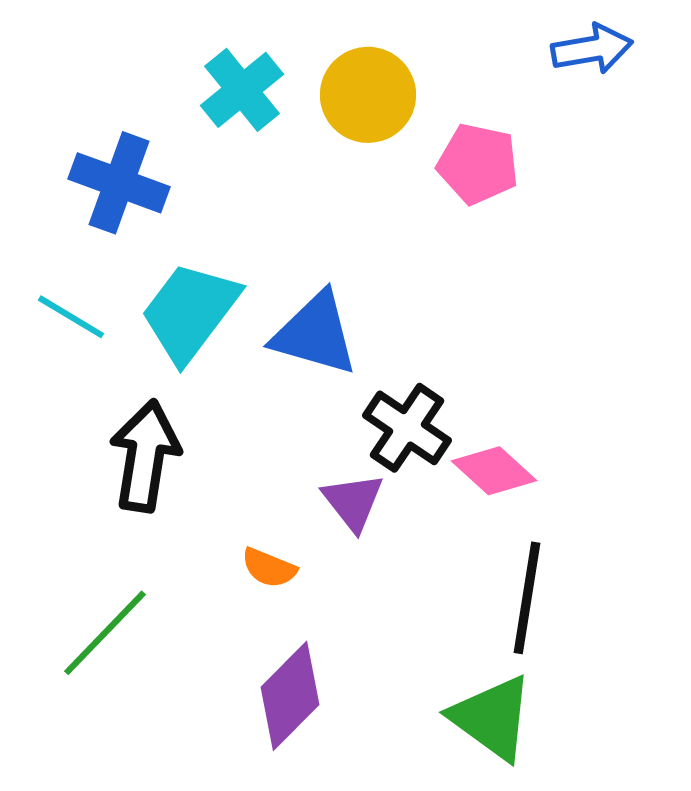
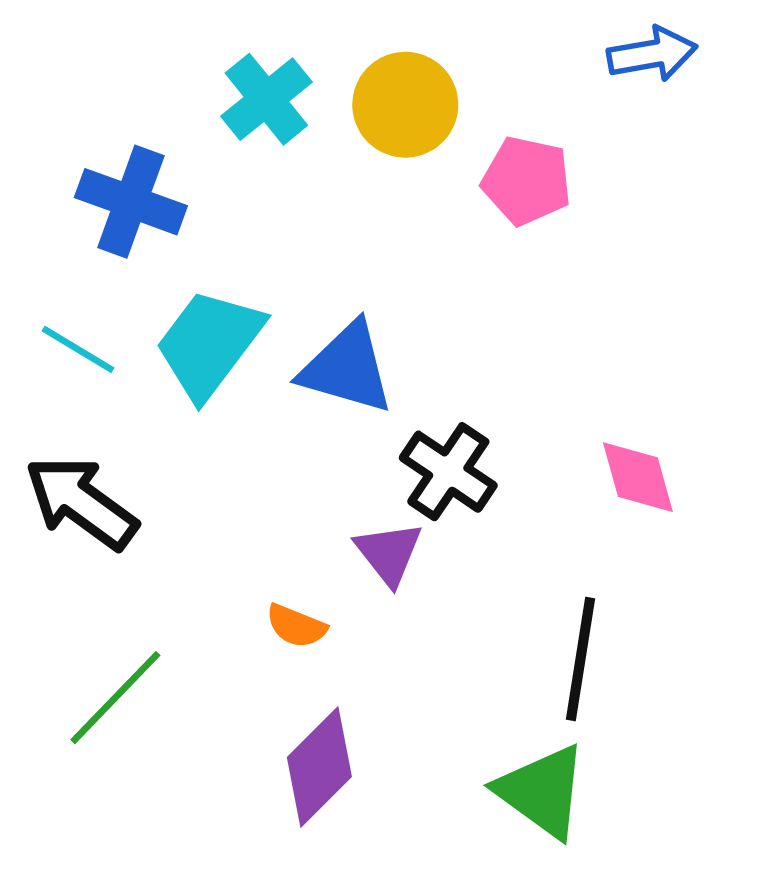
black arrow: (145, 456) -> (81, 503), moved, turned -63
pink diamond: (494, 471) -> (638, 477), moved, turned 32

